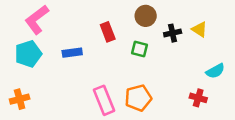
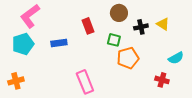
orange pentagon: (138, 98) -> (128, 58), moved

